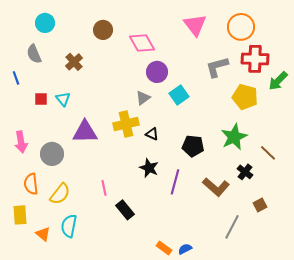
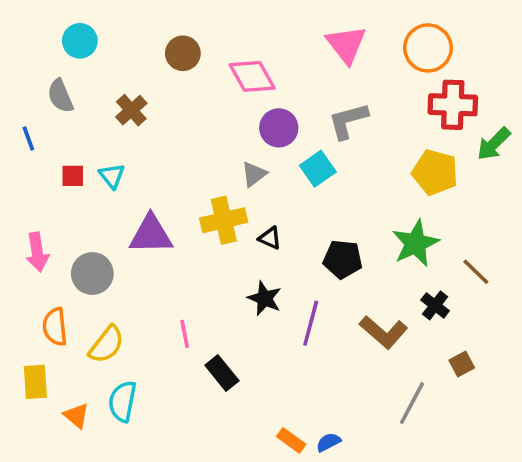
gray L-shape: (217, 67) -> (348, 121), moved

